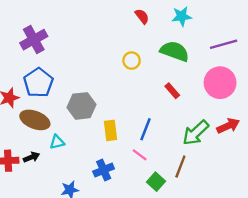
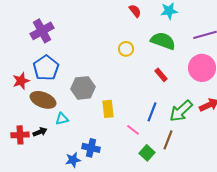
blue line: (146, 129) -> (152, 112), moved
blue cross: (104, 170) -> (91, 148), moved, turned 36

